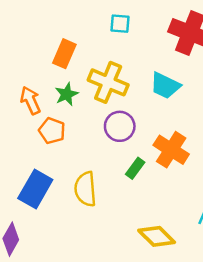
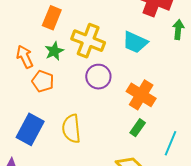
green rectangle: (135, 168) -> (138, 128), moved

